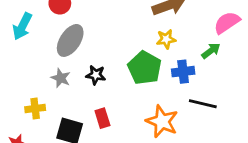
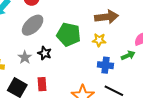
green pentagon: (145, 68) -> (69, 34), moved, turned -30
gray star: (61, 78) -> (25, 57), moved

